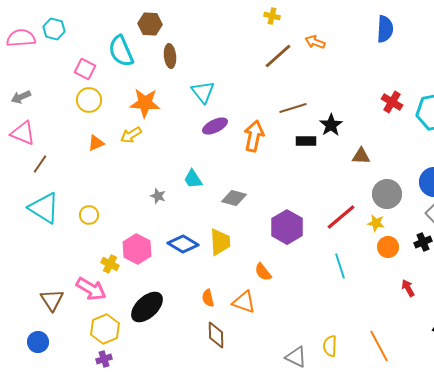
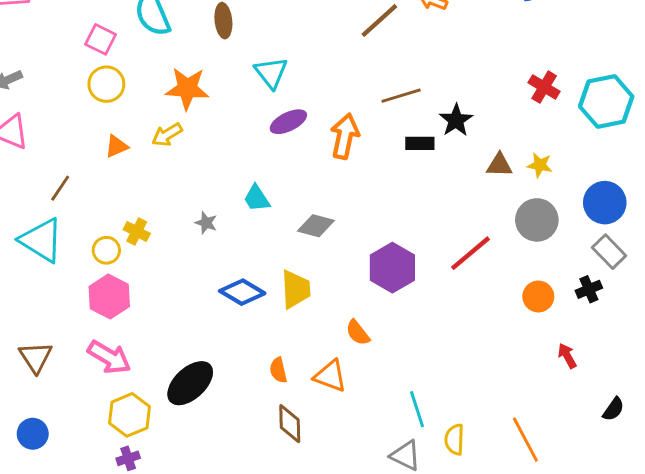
brown line: (40, 164) -> (60, 188), moved
yellow star: (376, 223) -> (540, 165), moved
pink hexagon: (137, 249) -> (109, 297), moved
yellow cross: (110, 264) -> (137, 231), moved
cyan line: (340, 266) -> (417, 409), moved
brown triangle: (52, 300) -> (36, 357), moved

